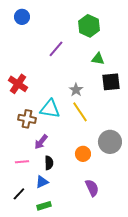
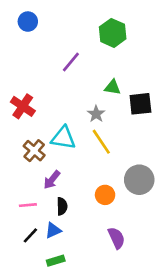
green triangle: (98, 59) -> (113, 87), moved
brown cross: (27, 119) -> (34, 151), turned 30
black line: (19, 194) -> (30, 235), moved

